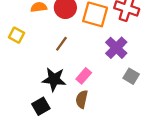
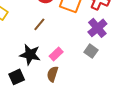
purple cross: (116, 48) -> (97, 28), moved
gray square: (131, 76) -> (91, 51), moved

